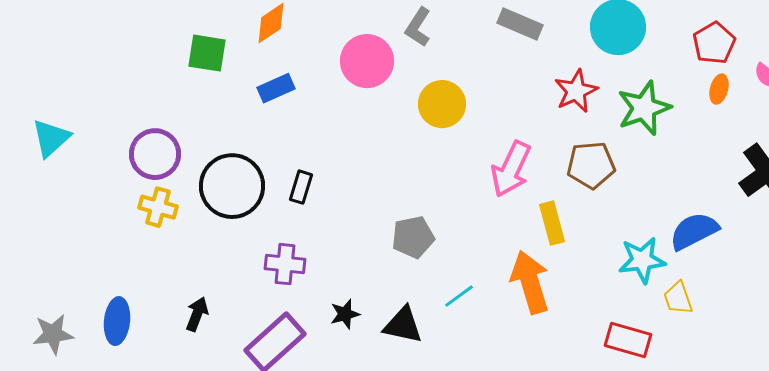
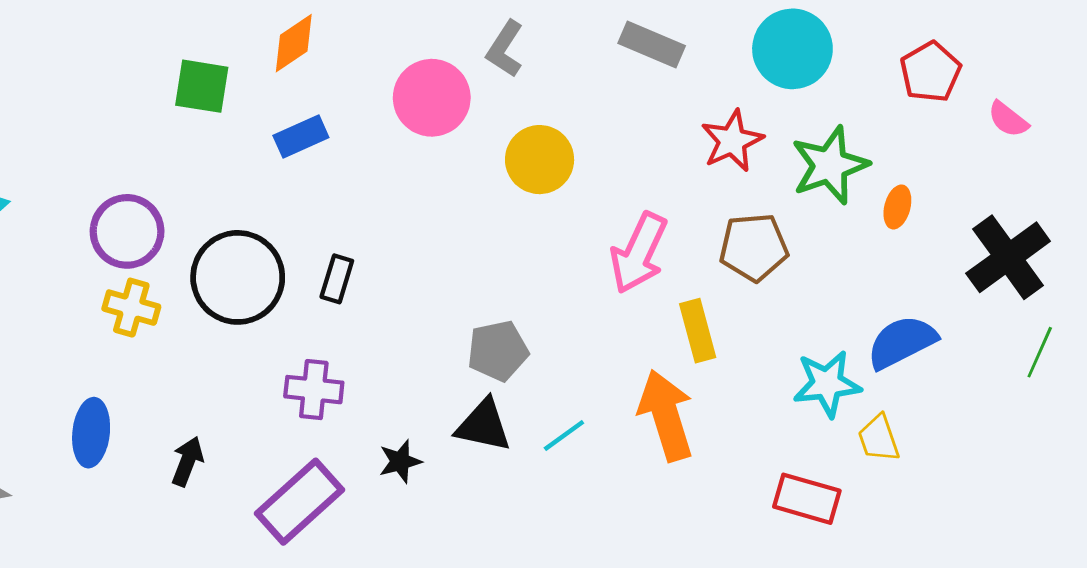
orange ellipse: (719, 89) -> (897, 207), moved
blue ellipse: (117, 321) -> (91, 433), moved
black triangle: (403, 325) -> (483, 425), moved

